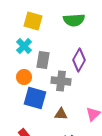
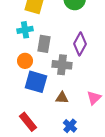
cyan cross: (24, 46) -> (25, 30), turned 35

